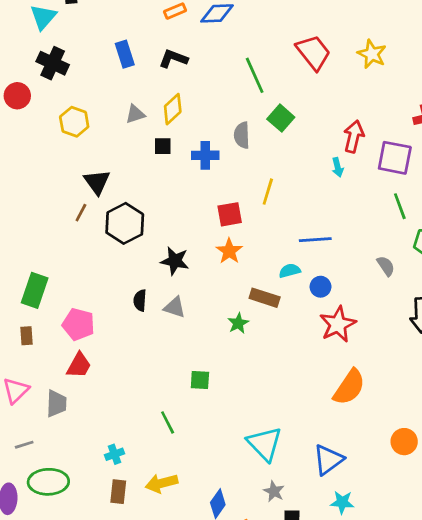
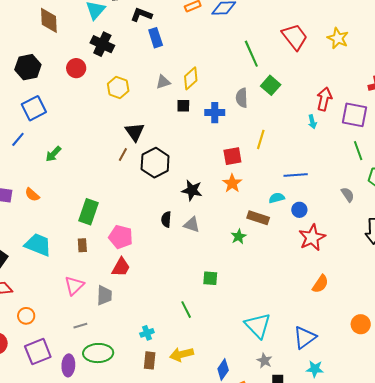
black L-shape: (173, 59) -> (141, 15), moved
orange semicircle: (349, 387) -> (320, 284), size x0.7

